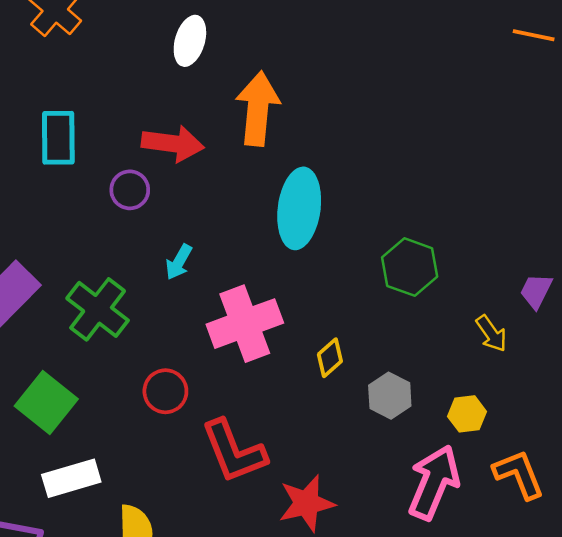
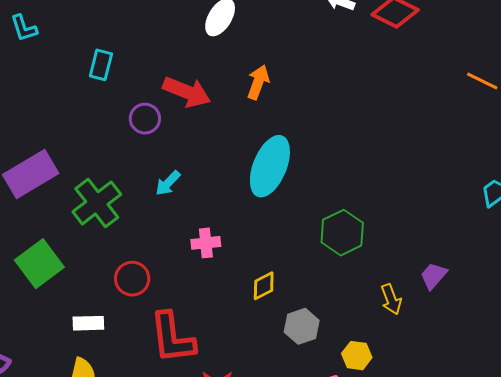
orange arrow: (258, 109) -> (258, 82), size x0.6
cyan rectangle: (58, 138) -> (101, 65), size x0.7
pink cross: (245, 324) -> (206, 243), size x0.5
white rectangle: (71, 478) -> (88, 323), moved, size x0.7

